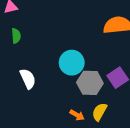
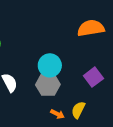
gray hexagon: (90, 83) -> (48, 85), moved

